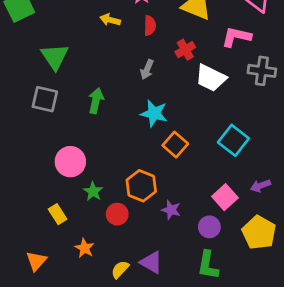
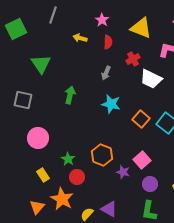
gray square: (45, 99) -> (23, 100), moved
orange square: (175, 145) -> (141, 119), moved
pink circle: (70, 162) -> (38, 138), moved
pink square: (225, 197) -> (142, 160), moved
red circle: (117, 214) -> (77, 177), moved
orange star: (85, 248) -> (62, 199), size x1.6
orange triangle: (36, 261) -> (37, 207), moved

